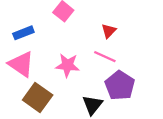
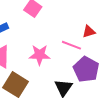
red triangle: (109, 31) -> (89, 32), moved, turned 32

